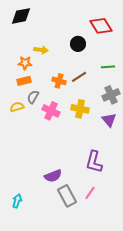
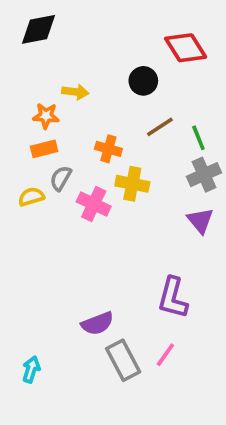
green line: (108, 67) -> (198, 138), moved, turned 72
brown line: (79, 77) -> (160, 127), moved
yellow cross: (80, 109) -> (132, 184), moved

